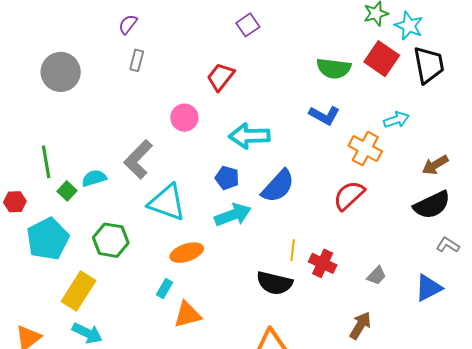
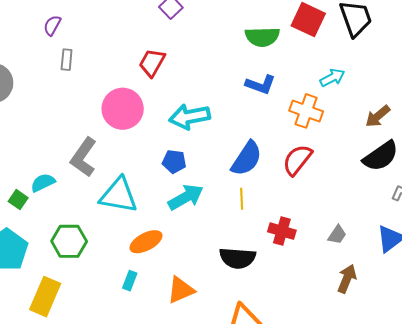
pink circle: (184, 118) -> (123, 109), size x1.5
blue semicircle: (278, 186) -> (247, 159), moved
yellow line: (293, 250) -> (242, 199), moved
orange triangle: (187, 315) -> (181, 290), moved
brown arrow: (360, 326) -> (347, 279), moved

